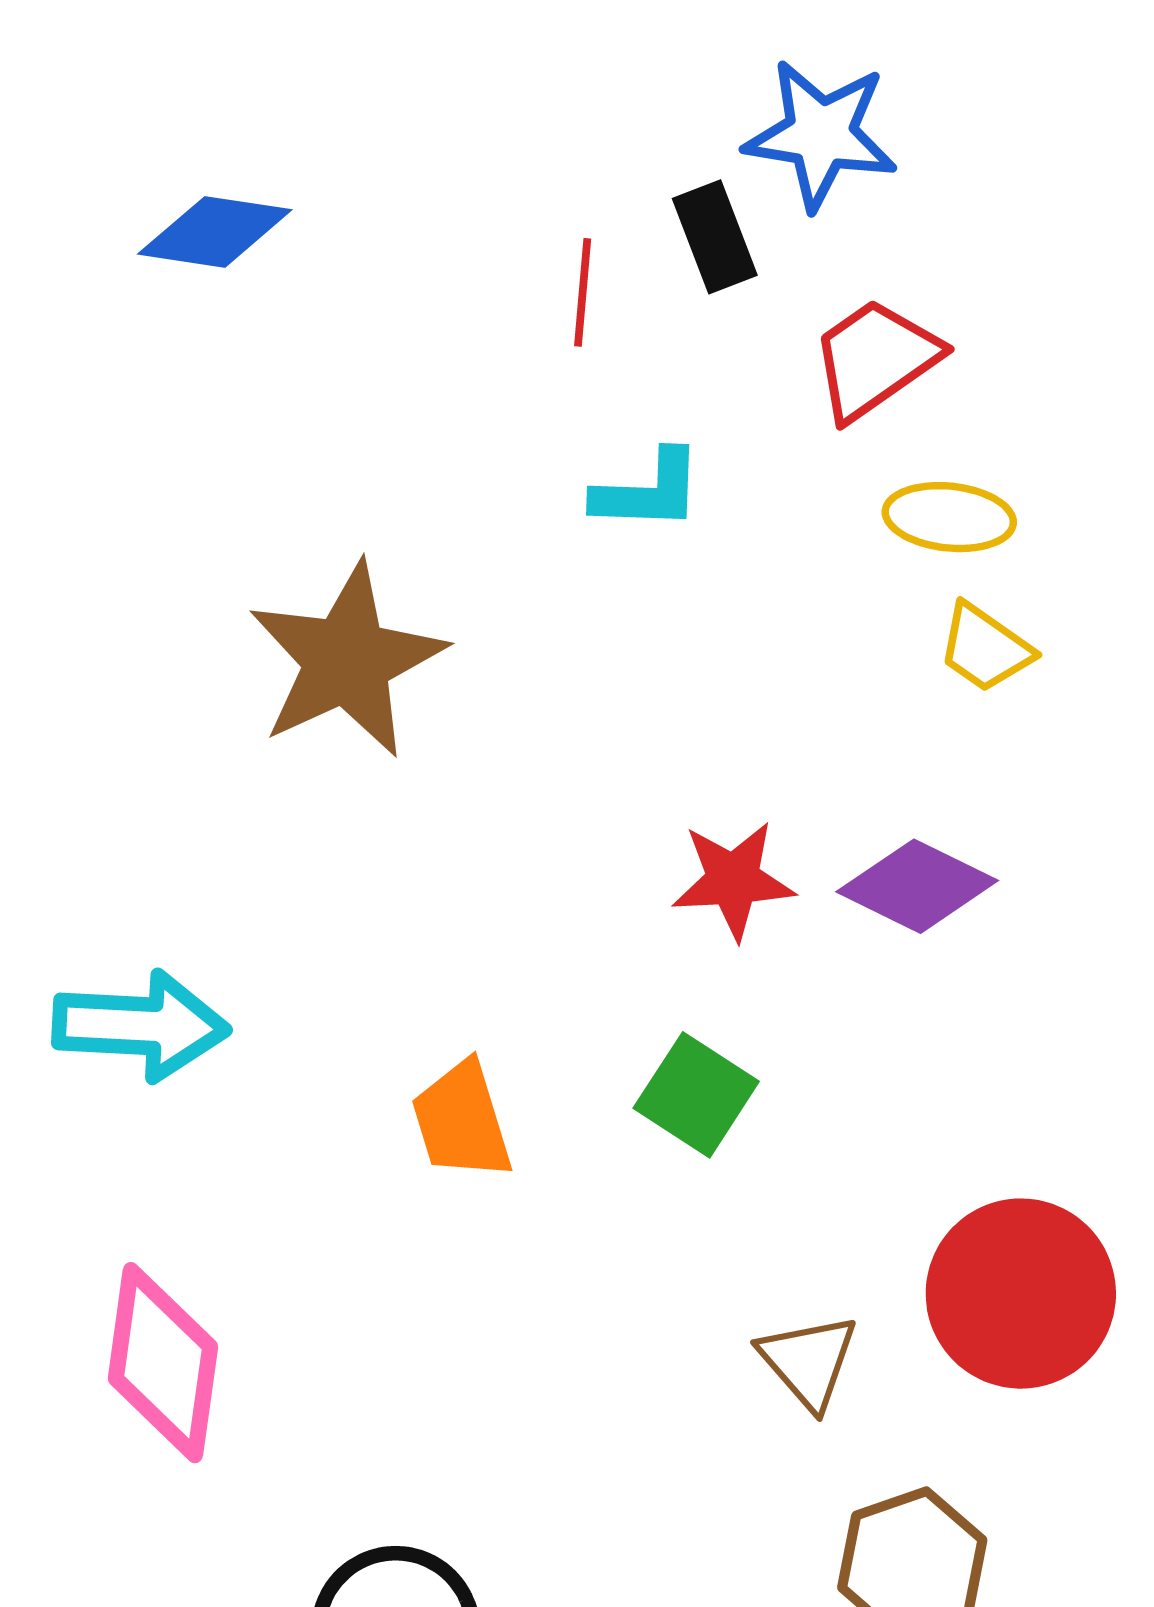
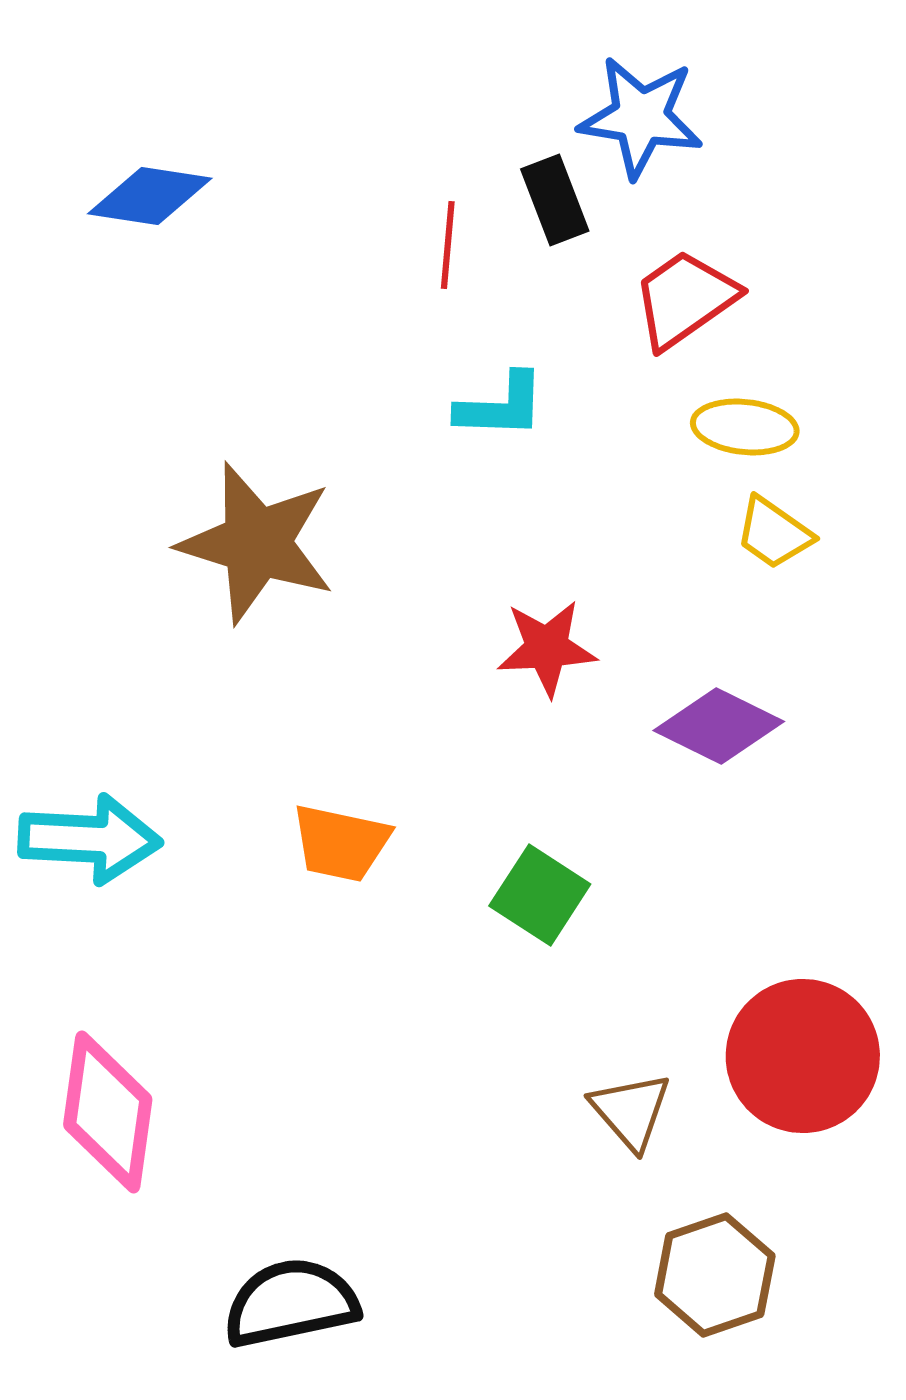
brown star: (347, 660) -> (257, 543), turned -30
red star: (733, 880) -> (547, 648), moved
orange trapezoid: (462, 1121) -> (341, 843), moved, turned -61

